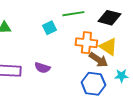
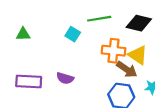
cyan square: (49, 28) -> (73, 34), turned -32

